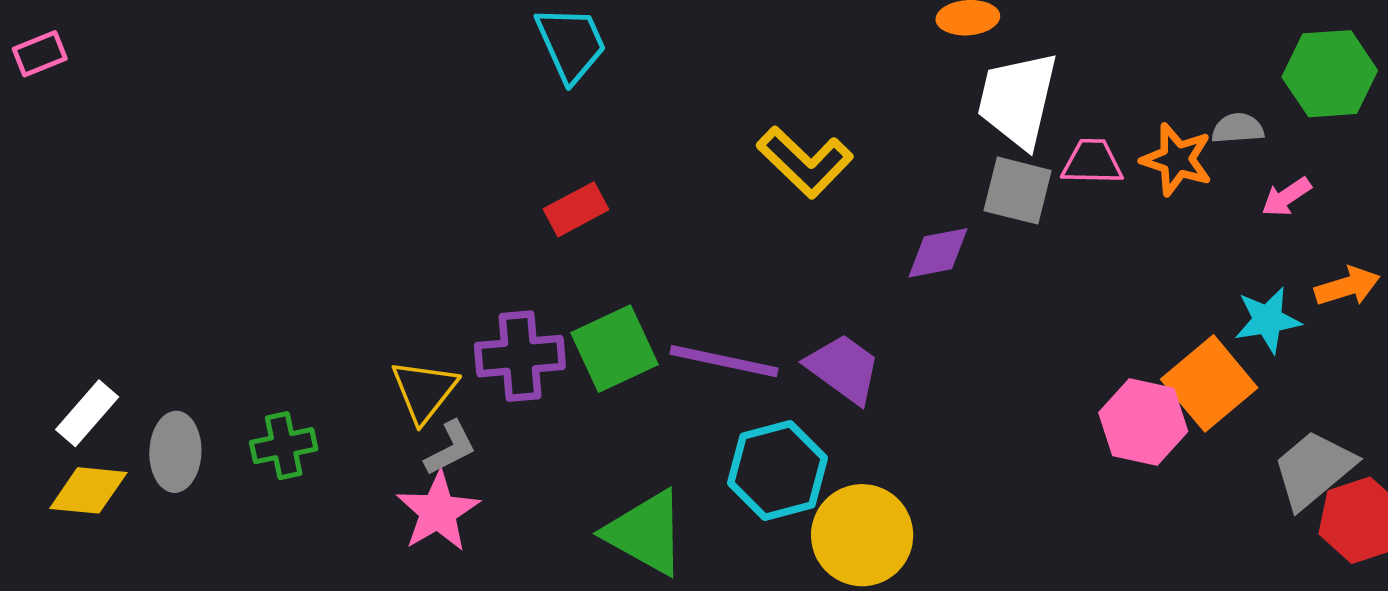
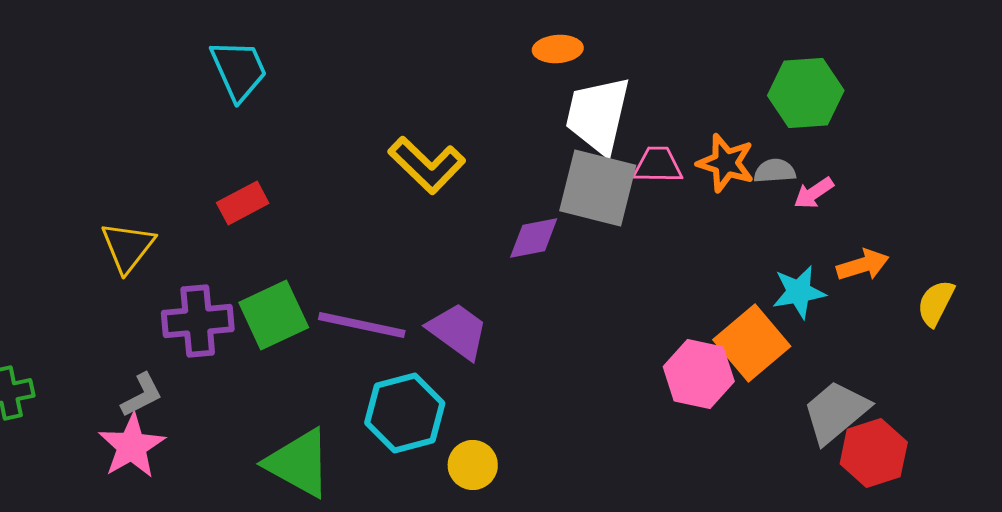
green hexagon: (1330, 74) -> (806, 93), moved
gray semicircle: (1238, 128) -> (775, 171), moved
gray square: (1018, 191) -> (598, 188), size x1.4
yellow triangle: (424, 391) -> (128, 247), moved
yellow circle: (862, 535) -> (473, 465), size x0.6

